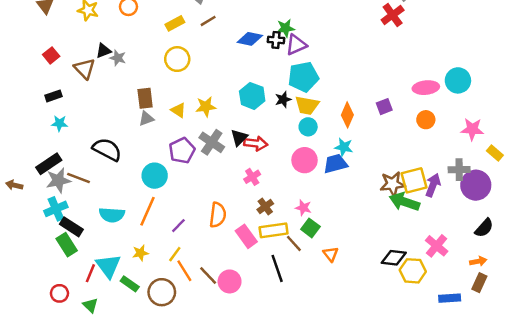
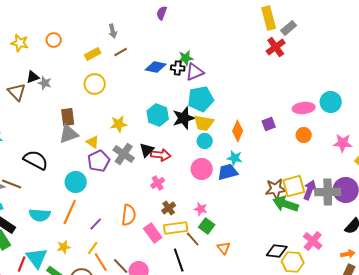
black star: (283, 99) -> (184, 118), size x1.6
yellow triangle: (178, 110) -> (93, 142), moved
gray triangle: (146, 119) -> (69, 134), size x1.5
gray cross: (459, 170) -> (328, 192), moved, size x1.4

